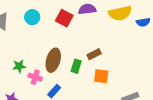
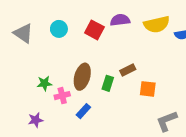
orange square: (101, 76) -> (148, 89), moved
pink cross: (35, 77) -> (62, 96), turned -32

